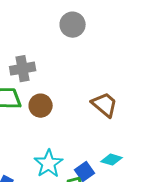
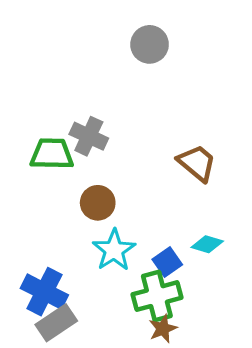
gray cross: (23, 69) -> (89, 136), moved, turned 35
brown circle: (41, 106) -> (98, 203), moved

